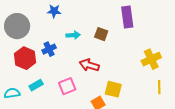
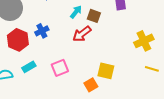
cyan arrow: (73, 35) -> (76, 12), moved, turned -48
red arrow: (89, 65) -> (82, 34), moved, turned -54
yellow line: (159, 87) -> (152, 69), turned -72

